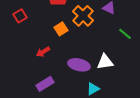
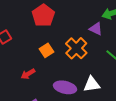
orange cross: (83, 16) -> (76, 48), moved

